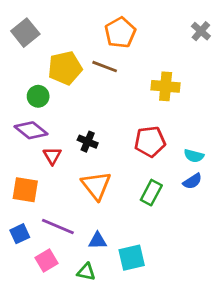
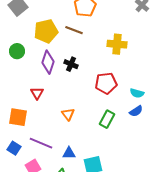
green circle: (38, 96) -> (17, 51), moved
purple diamond: (31, 130) -> (48, 62), moved, turned 70
black cross: (88, 142) -> (71, 64), moved
orange triangle: (96, 185) -> (68, 114), size x0.6
blue square: (20, 234) -> (14, 148), turned -32

